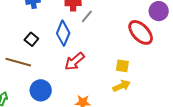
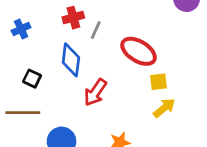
red ellipse: (141, 32) -> (139, 51), moved

